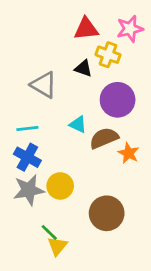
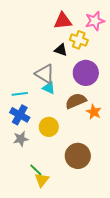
gray triangle: (44, 85) -> (45, 74), moved
cyan triangle: (78, 124) -> (49, 88), moved
yellow circle: (60, 186) -> (49, 127), moved
gray star: (29, 190) -> (21, 139), size x0.7

